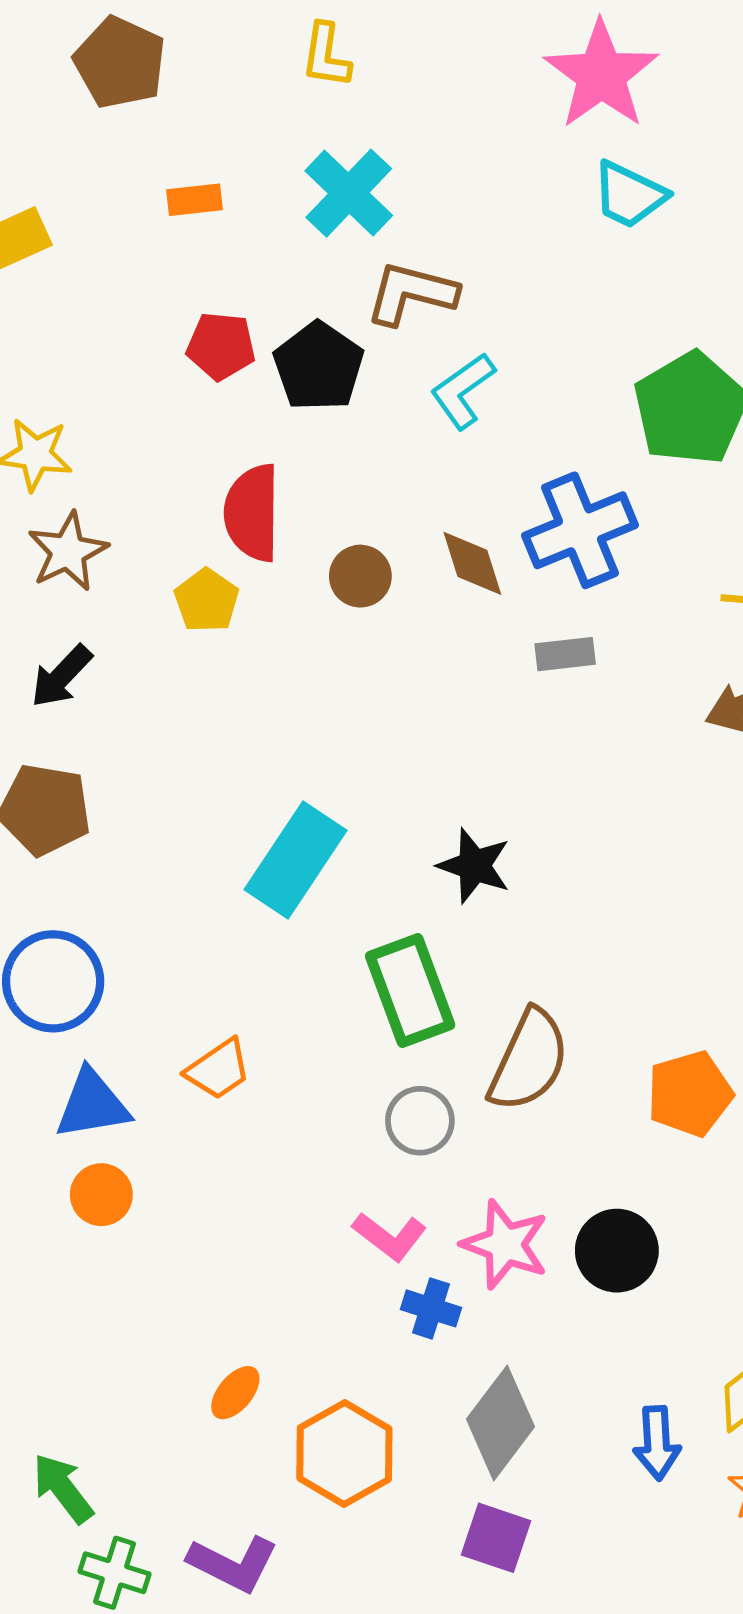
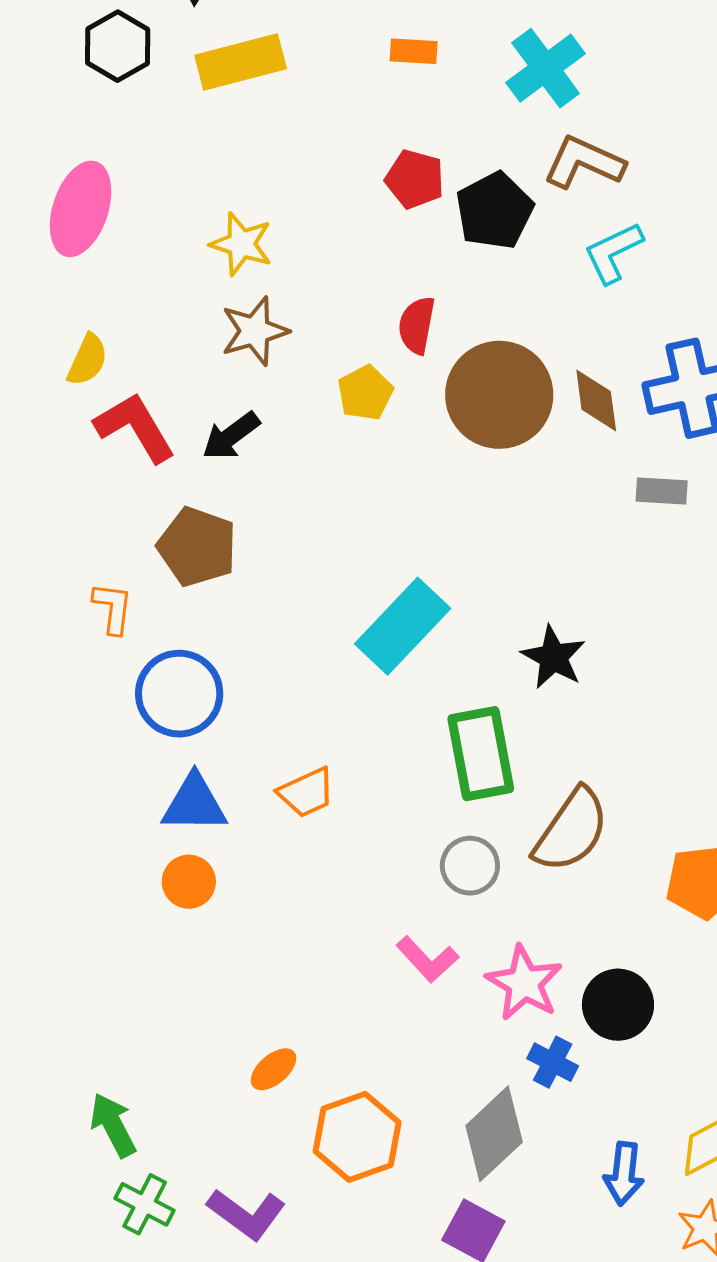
red semicircle: (252, 513) -> (417, 325), size x0.7
brown circle: (360, 576) -> (499, 395), size x2.0
blue cross: (431, 1308) -> (553, 1062), moved

